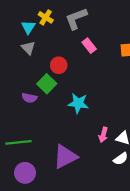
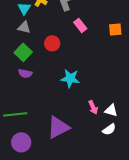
gray triangle: (28, 48) -> (24, 27), turned -32
green square: (47, 84) -> (23, 52), moved
pink arrow: (103, 135) -> (93, 107), turned -40

